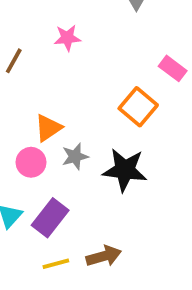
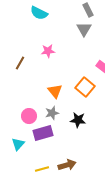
orange triangle: (48, 128) -> (55, 91), moved, turned -35
black star: (125, 170) -> (78, 120), size x0.7
purple rectangle: (50, 218) -> (43, 133), moved, turned 36

